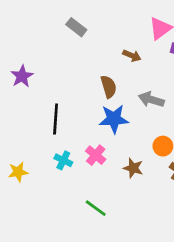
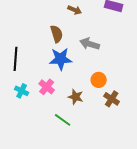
green line: (96, 208) -> (63, 120), moved

